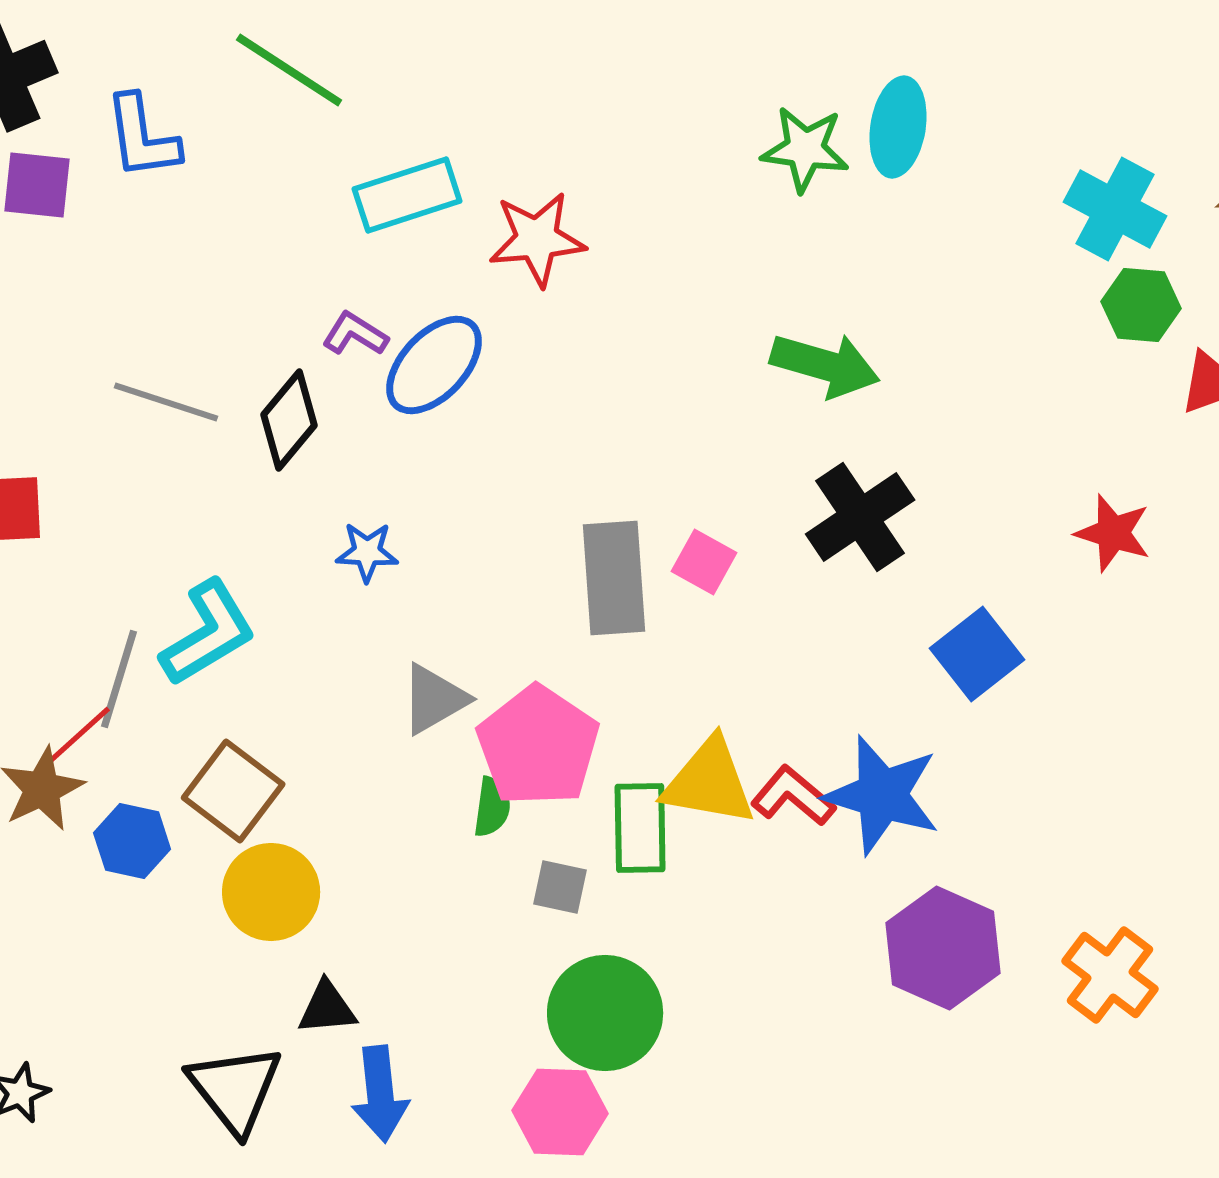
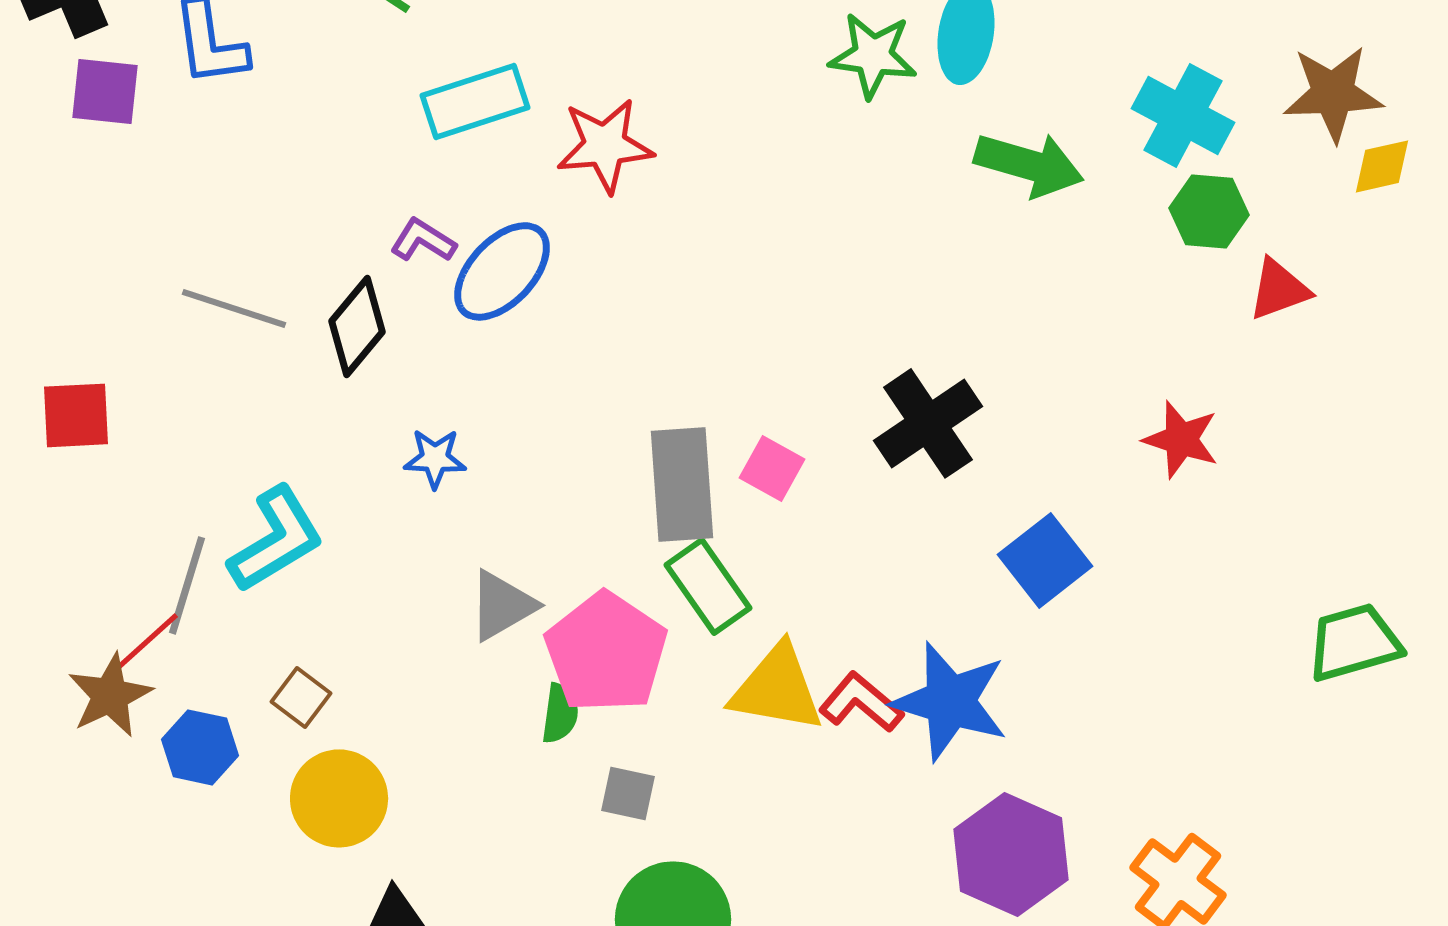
green arrow: (825, 365) -> (1029, 164), moved
brown square: (233, 791) -> (301, 697), size x0.6
green rectangle: (640, 828) -> (708, 586), moved, turned -34

